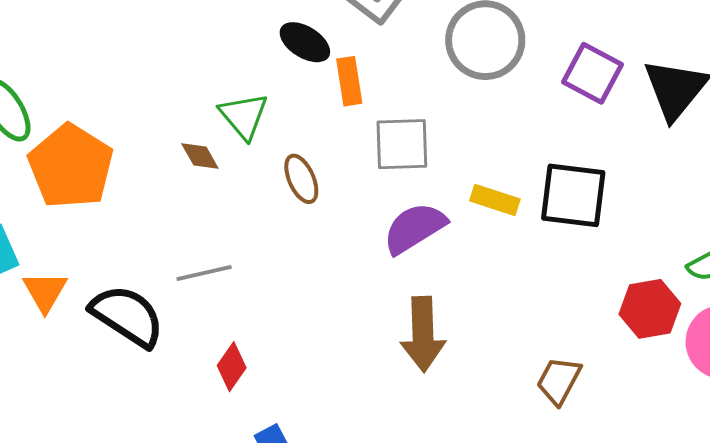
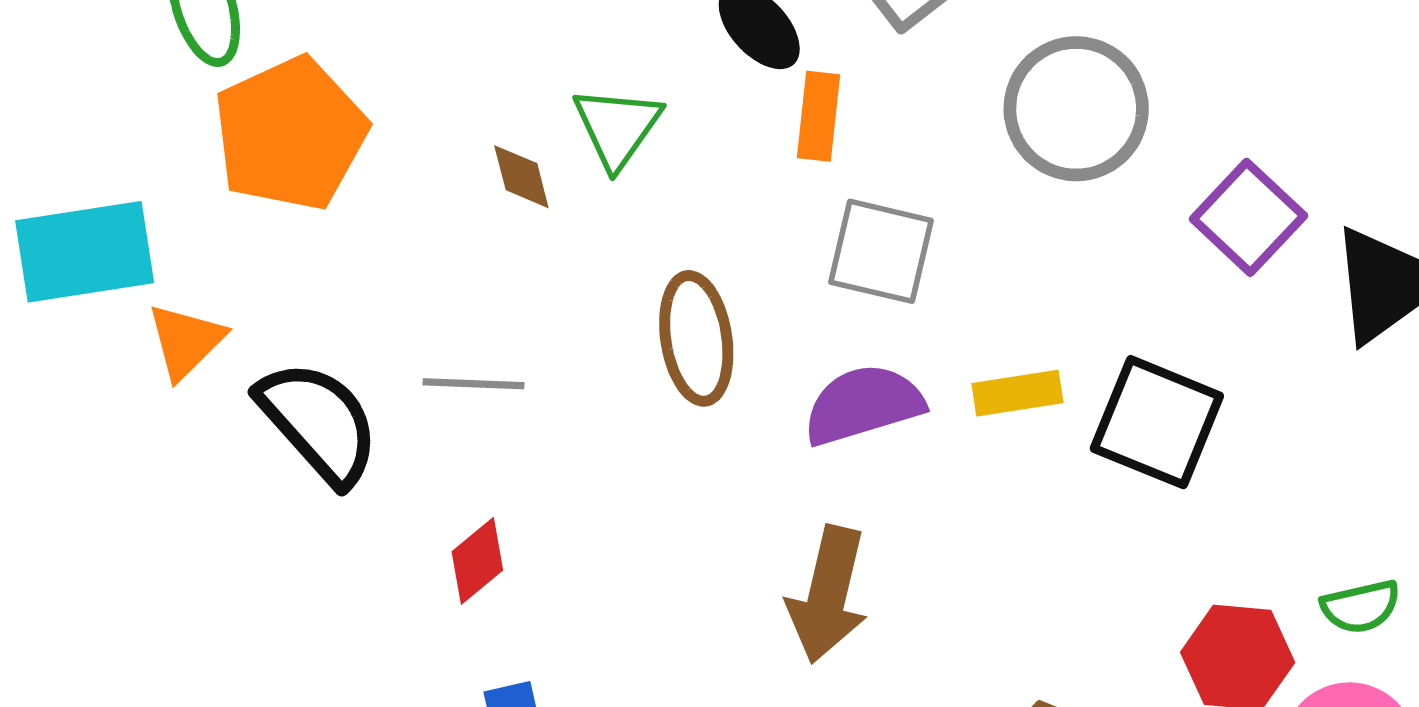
brown ellipse: (301, 179) -> (696, 338), moved, size x1.4
yellow rectangle: (495, 200) -> (1017, 393), turned -42

